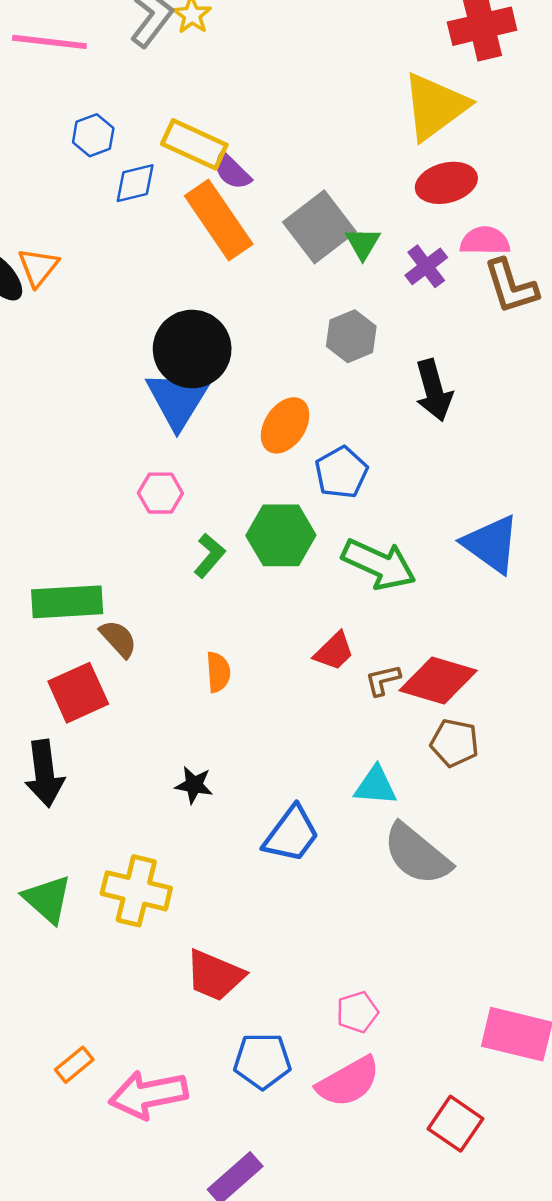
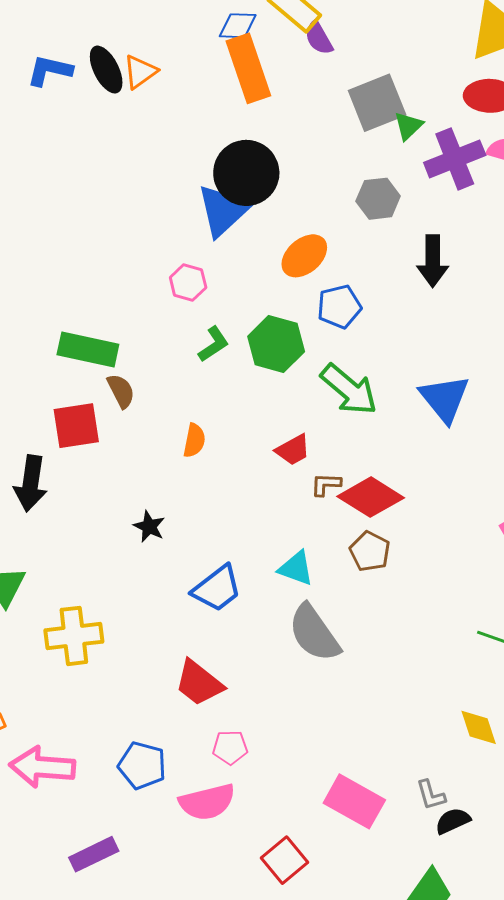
orange rectangle: (219, 220) -> (248, 68), moved
purple cross: (426, 266) -> (455, 159), size x1.6
yellow cross: (136, 891) -> (74, 636), moved, turned -36
red trapezoid: (215, 975) -> (199, 683), moved

